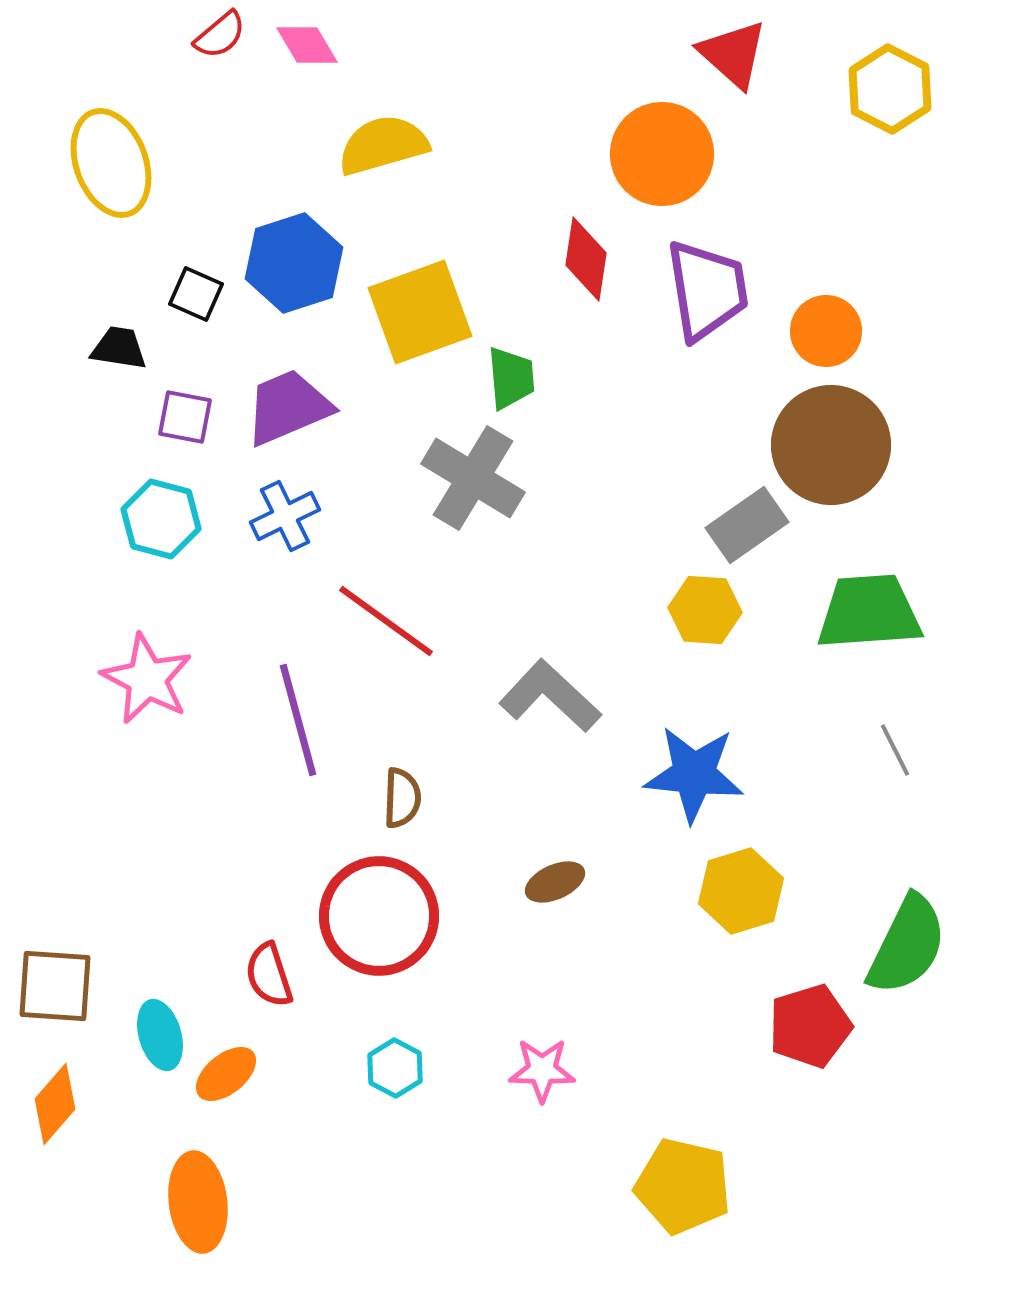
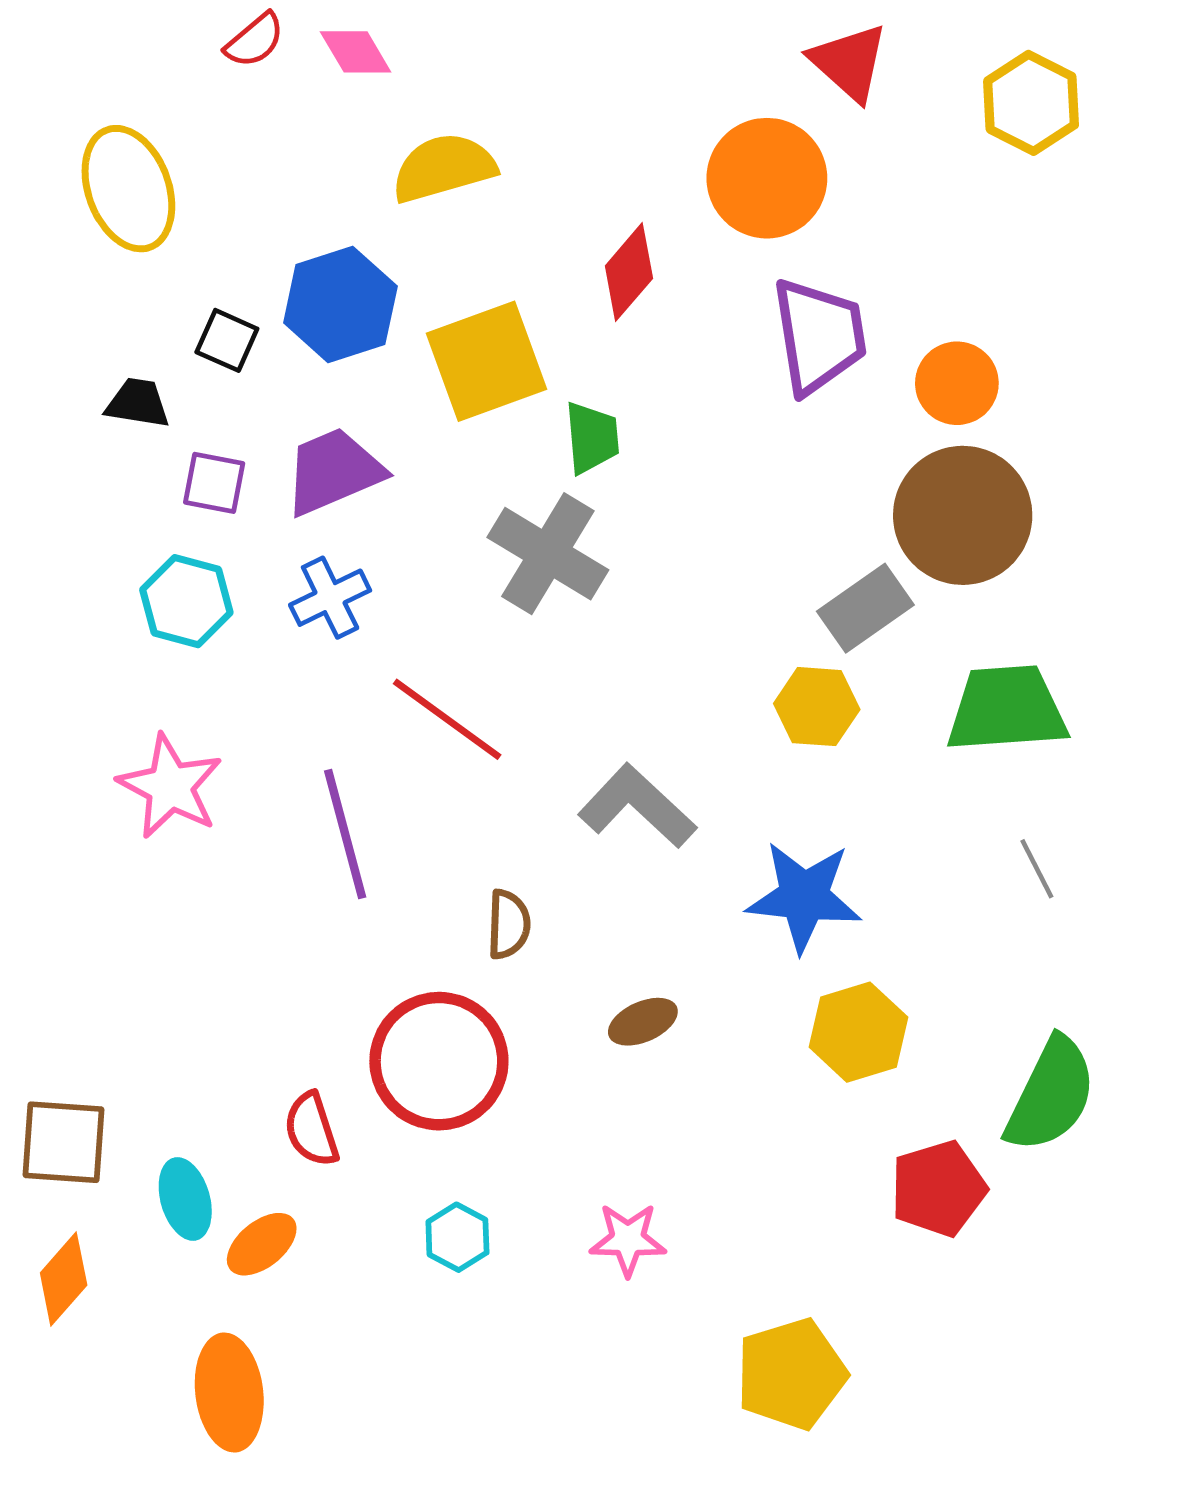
red diamond: (586, 259) -> (629, 272), moved, turned 32
brown semicircle: (402, 798) -> (508, 924), moved
yellow pentagon: (683, 1186) -> (791, 1374), turned -30

